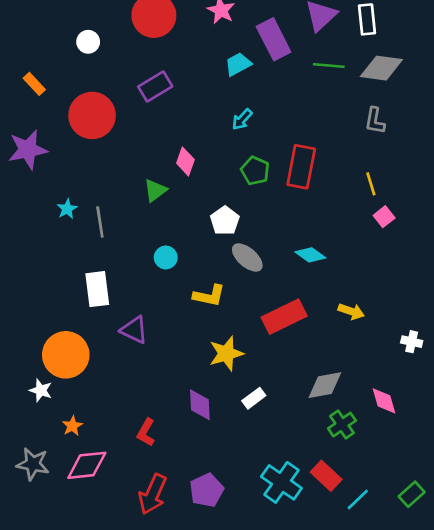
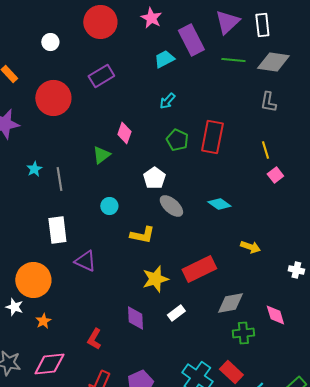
red rectangle: (284, 317) -> (199, 269), moved
green cross: (342, 425) -> (243, 333), turned 30
orange star: (72, 426) -> (43, 321), moved

